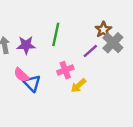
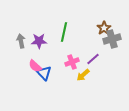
gray cross: (113, 43) -> (112, 39), turned 30
purple line: (90, 51) -> (93, 59), moved

